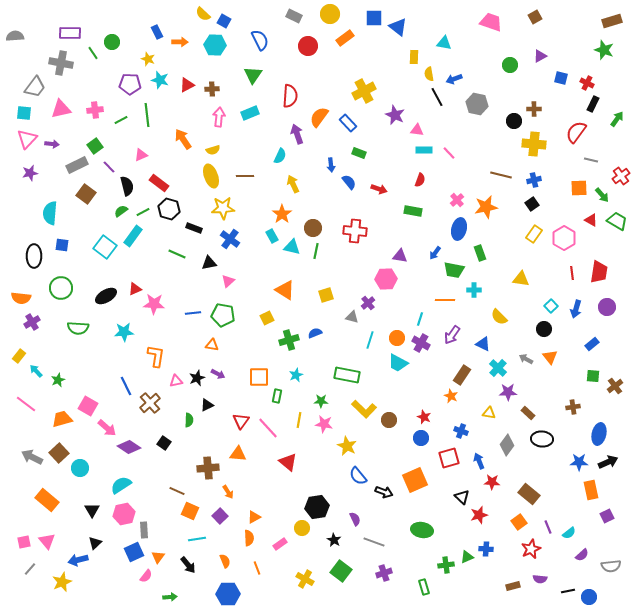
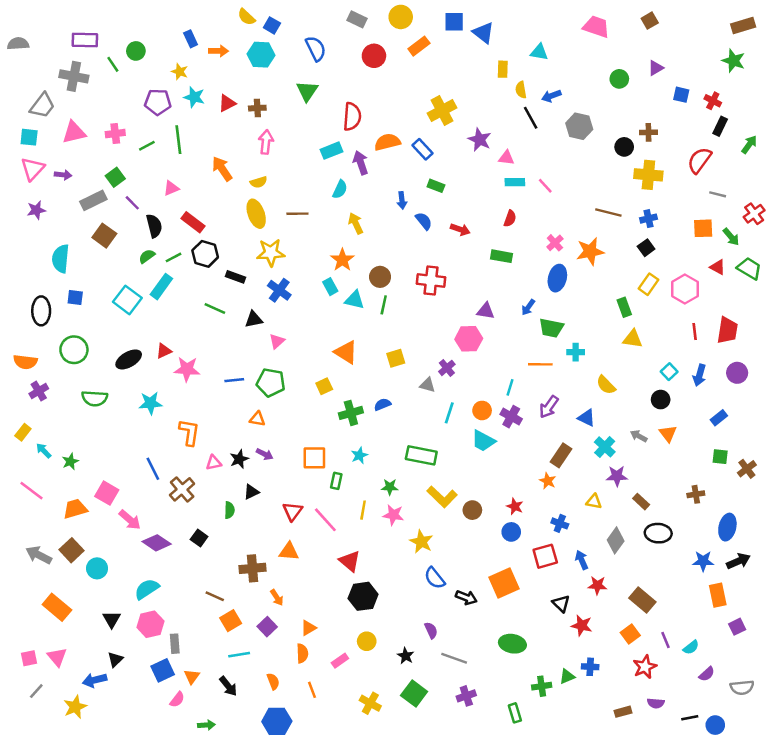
cyan rectangle: (250, 113) -> (331, 151), moved
orange semicircle: (319, 117) -> (387, 142), turned 40
green rectangle: (480, 253) -> (624, 307), moved
black hexagon: (317, 507) -> (363, 596), moved
orange square: (190, 511) -> (231, 621), turned 36
red star: (479, 515) -> (582, 625), turned 30

